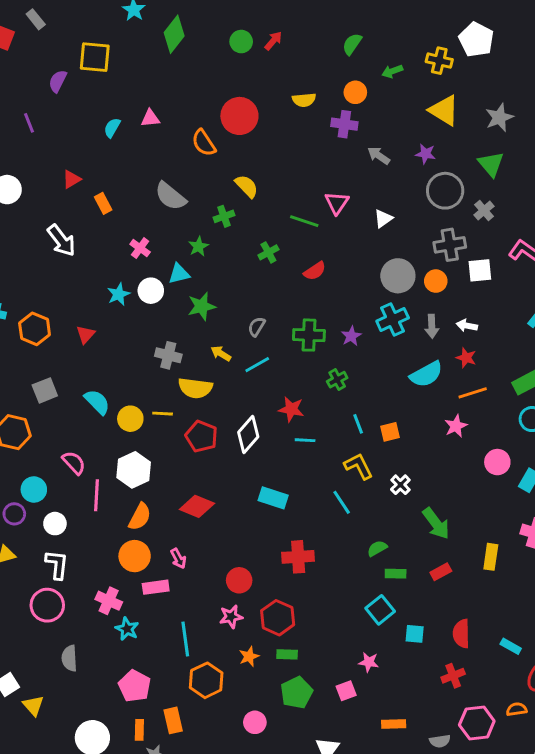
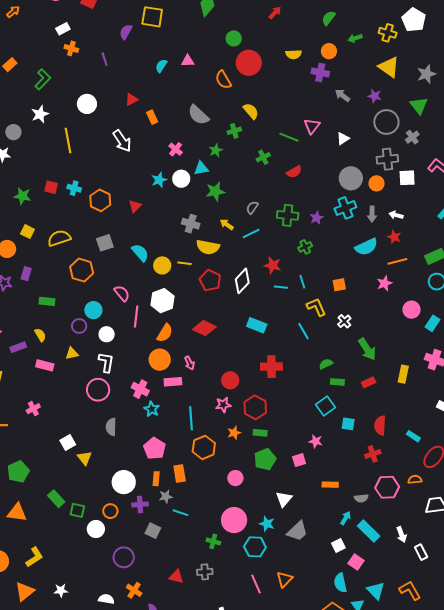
green circle: (241, 42) -> (234, 38), moved
cyan line: (358, 424) -> (302, 282), moved

